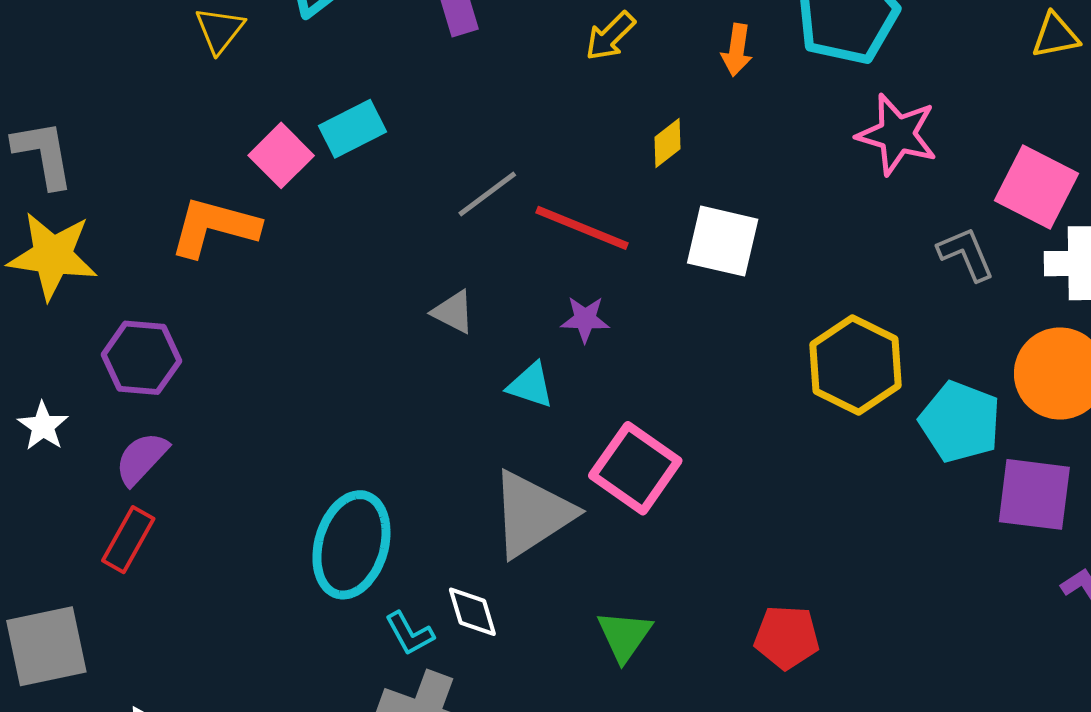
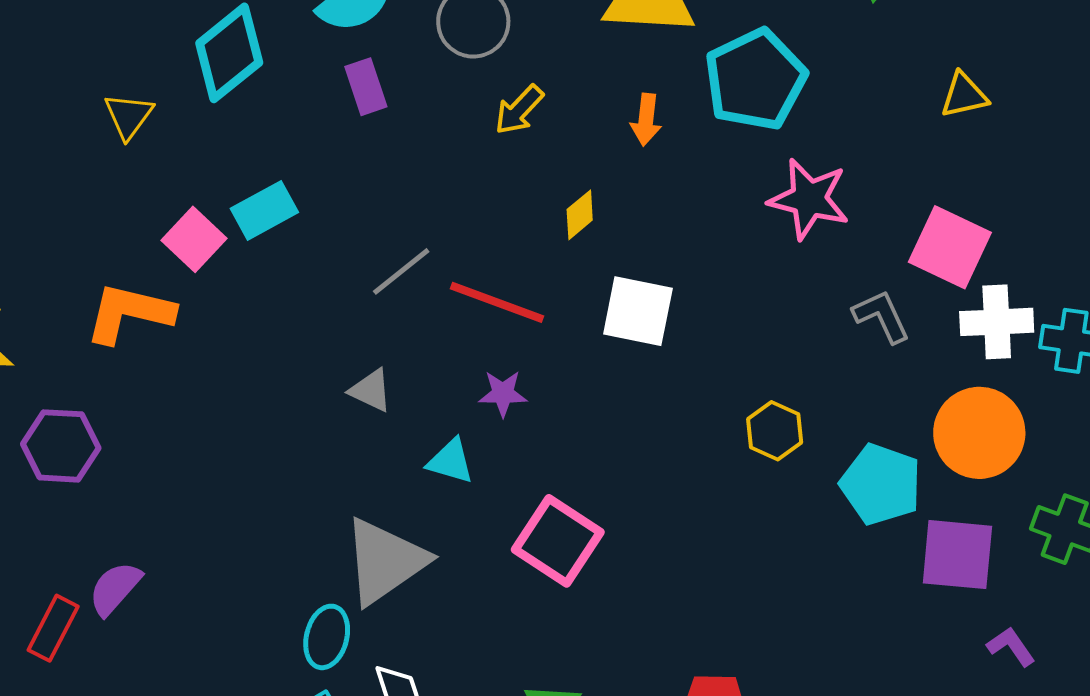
yellow hexagon: (856, 365) -> (775, 431), size x0.6
purple semicircle: (142, 458) -> (115, 588), moved
gray triangle: (532, 514) -> (385, 561), moved
cyan ellipse: (351, 545) -> (327, 637), moved, size x0.6

